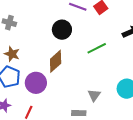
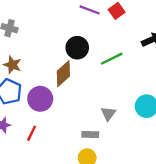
black circle: (62, 30) -> (77, 48), moved

